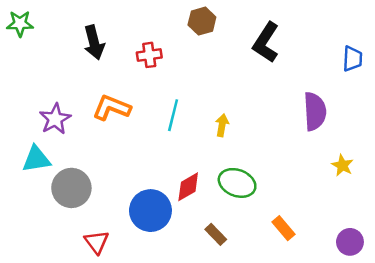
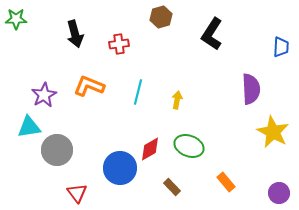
yellow star: (342, 165) -> (273, 132), size x1.8

